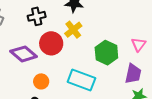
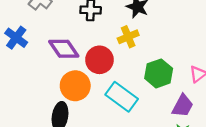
red circle: (51, 43) -> (99, 60), moved
orange circle: (41, 81) -> (75, 86), size x1.6

